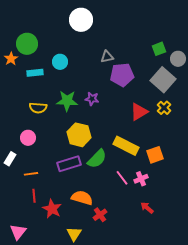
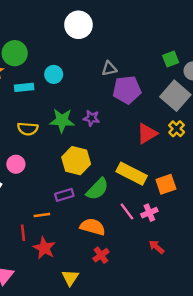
purple rectangle: (69, 164) -> (64, 195), size x0.7
orange line: (31, 174) -> (42, 215), moved
orange semicircle: (82, 198) -> (93, 227), moved

